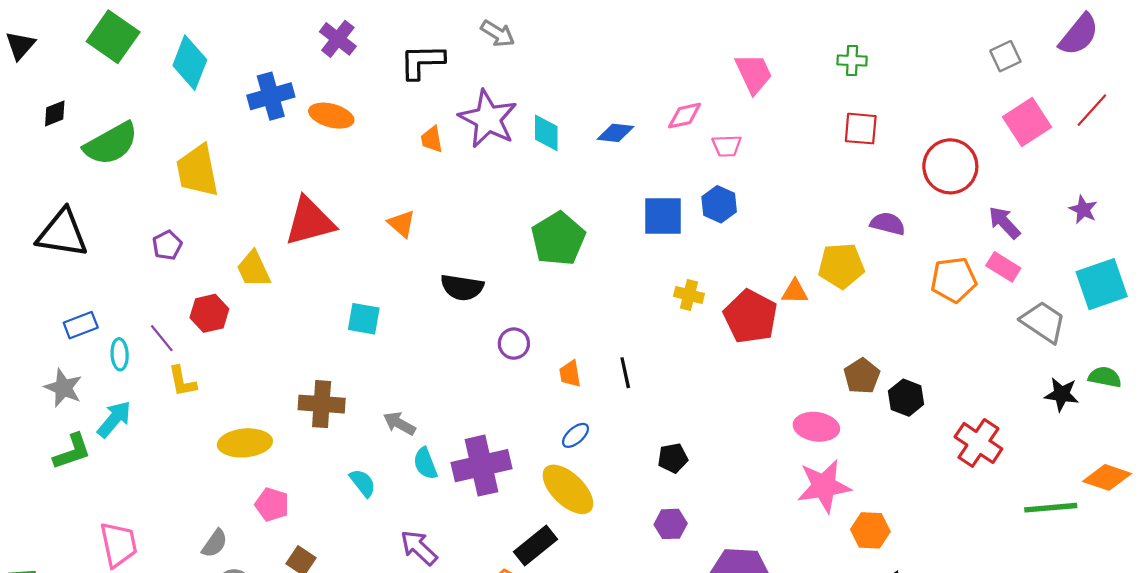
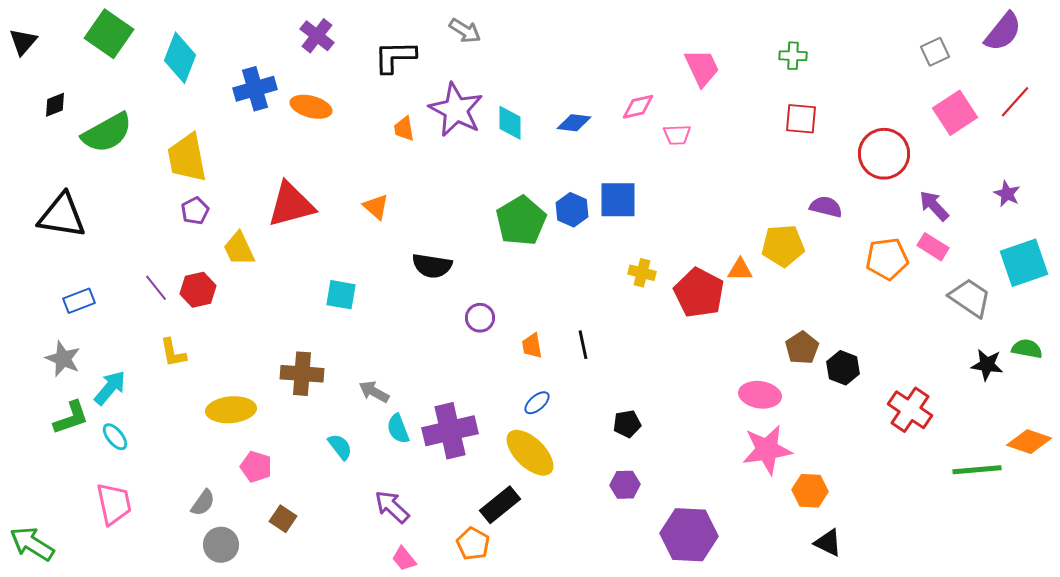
blue hexagon: (719, 204) -> (572, 210), moved
purple pentagon: (167, 245) -> (195, 211), moved
purple line: (162, 338) -> (156, 288), moved
cyan ellipse: (120, 354) -> (115, 437), moved, turned -36

